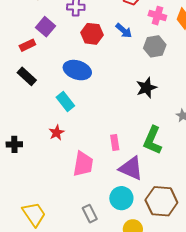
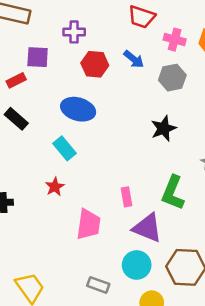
purple square: (45, 27) -> (38, 57), turned -36
gray rectangle: (90, 214) -> (98, 285), turned -42

